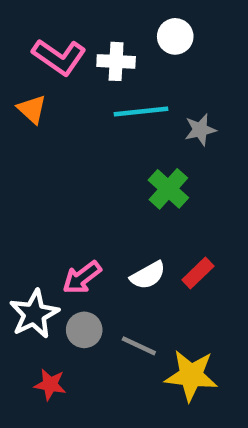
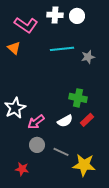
white cross: (116, 61) -> (55, 15), moved
green cross: (168, 189) -> (78, 98), moved, turned -30
white star: (34, 314) -> (15, 108), moved

